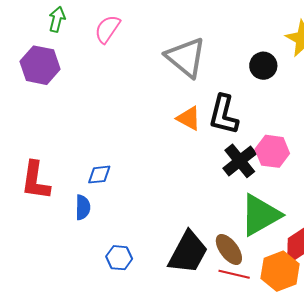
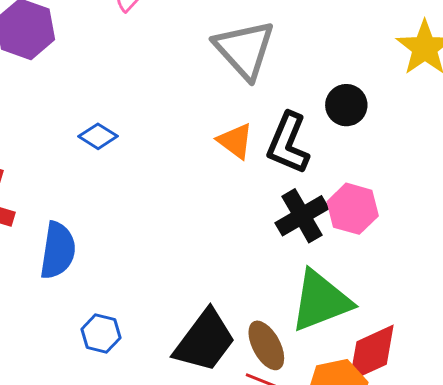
black circle: (263, 66) -> (346, 105), moved
blue diamond: (99, 175) -> (98, 136), moved, turned 30
blue semicircle: (83, 207) -> (58, 250), size x1.5

